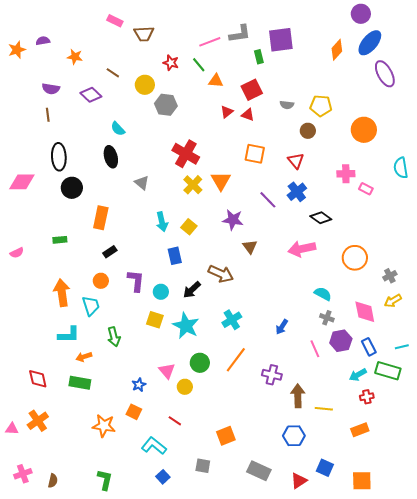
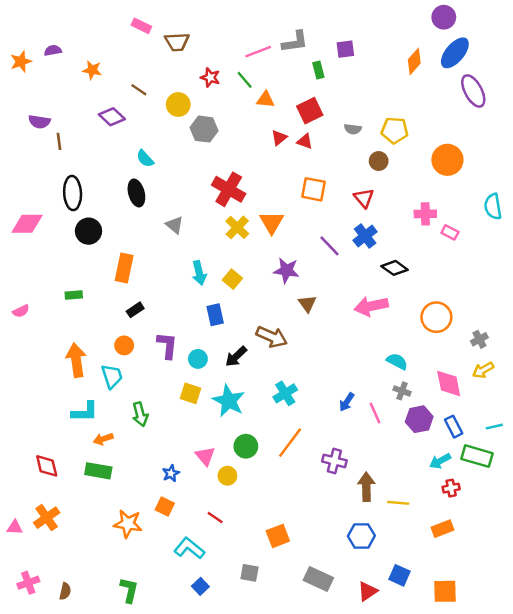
purple square: (281, 40) -> (345, 49), size x0.6
purple semicircle: (51, 89) -> (39, 122), moved
pink line: (315, 349) -> (375, 413), moved

